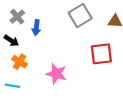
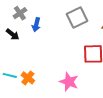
orange cross: (19, 62) -> (28, 78), moved
pink star: (56, 74) -> (69, 82), moved

